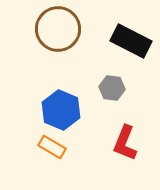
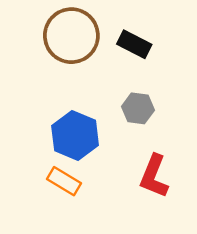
black rectangle: (131, 41) -> (134, 44), moved, size x0.7

